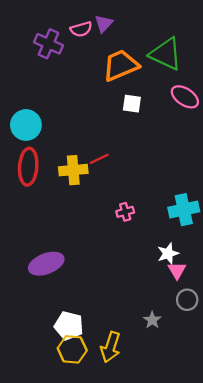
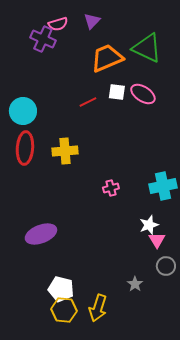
pink semicircle: (81, 29) -> (58, 24), moved
pink ellipse: (185, 97) -> (143, 94), moved
red line: (99, 159) -> (88, 102), moved

